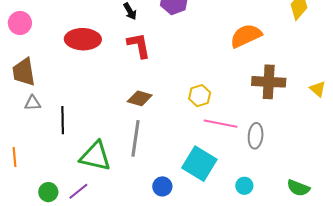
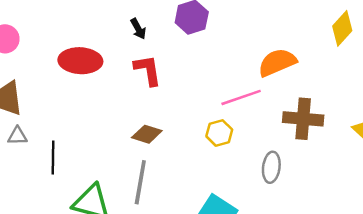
pink line: (221, 124) -> (241, 97), moved, turned -32
gray ellipse: (256, 136) -> (271, 167), moved

